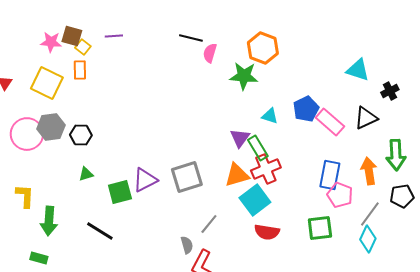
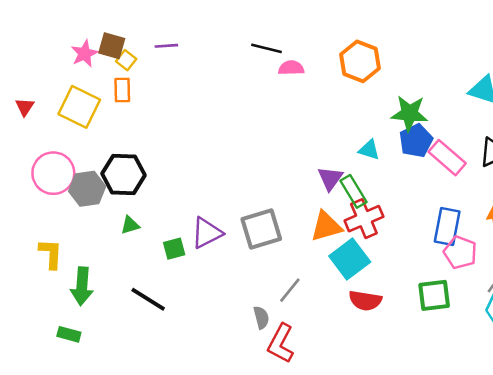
pink star: (51, 42) -> (84, 54), turned -30
pink semicircle: (210, 53) -> (291, 68), turned 72
green star: (244, 76) -> (409, 113), moved
gray hexagon: (51, 127) -> (87, 189), moved
black hexagon: (81, 135) -> (123, 174), size x1.5
green square: (120, 192) -> (174, 249), size x0.7

